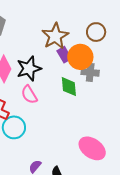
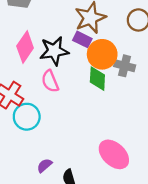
purple rectangle: (64, 55) -> (82, 39), moved, turned -42
orange circle: (80, 57) -> (102, 54), moved

